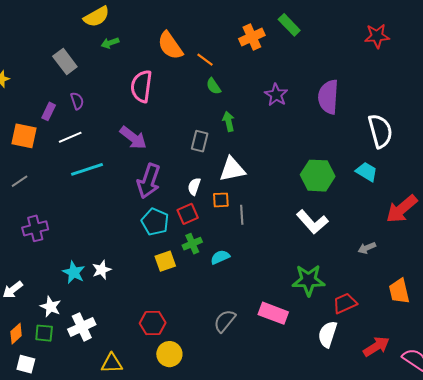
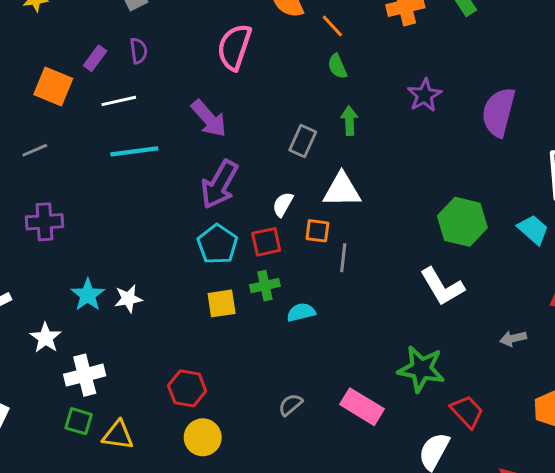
red trapezoid: (345, 303) -> (467, 412), turned 60
gray semicircle: (225, 321) -> (290, 405), size x0.7
green square: (44, 333) -> (79, 421), moved

